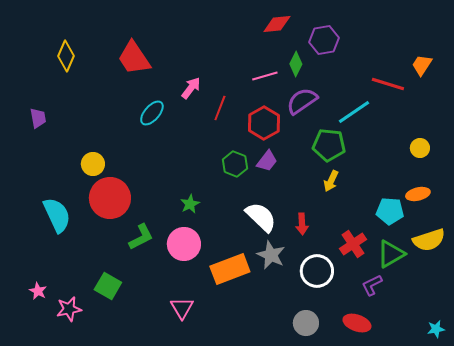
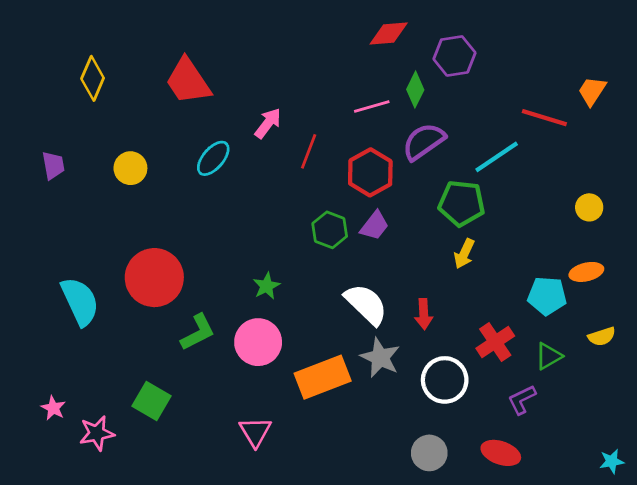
yellow circle: (93, 164) -> (130, 168), moved
yellow semicircle: (429, 240) -> (602, 336), size x0.6
green triangle: (391, 254) -> (548, 356), size x0.7

